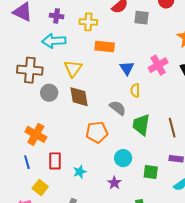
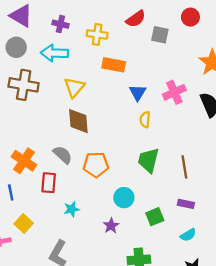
gray circle: (49, 93) -> (16, 47), moved
gray semicircle: (118, 108) -> (63, 155), moved
red rectangle: (55, 161) -> (49, 183), moved
green square: (151, 172) -> (155, 217), turned -35

